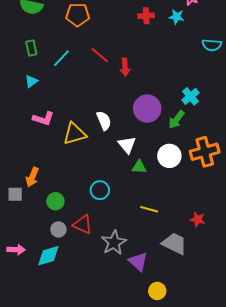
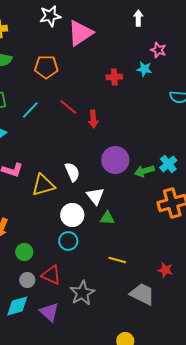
red cross: (146, 16) -> (114, 77), moved
cyan cross: (191, 96) -> (168, 164), moved
green arrow: (176, 120) -> (144, 171), turned 36
white circle: (169, 156) -> (72, 215), moved
purple triangle: (138, 262) -> (49, 312), moved

